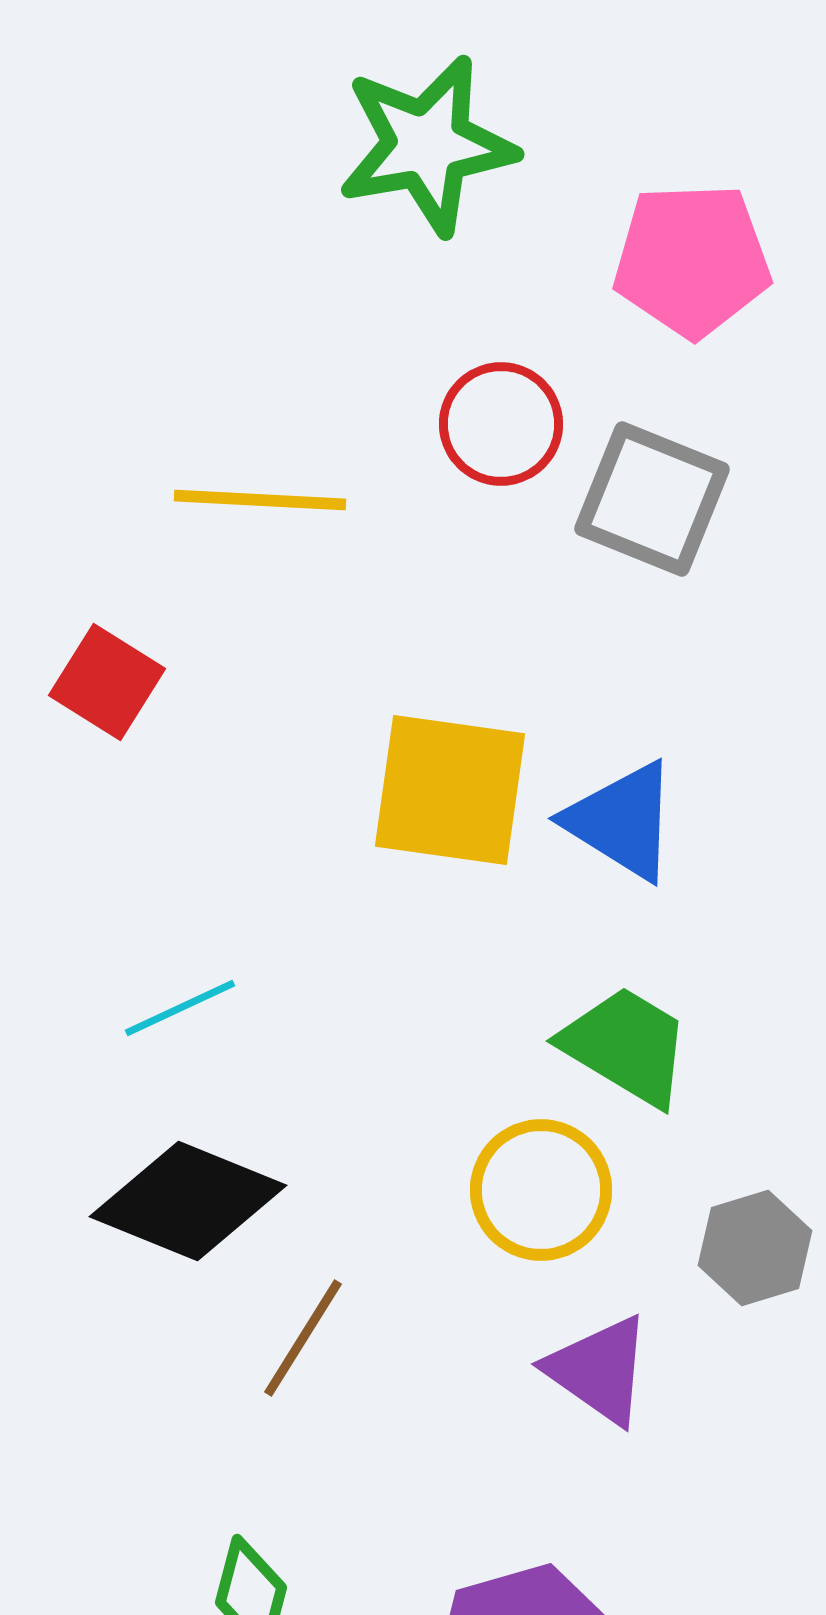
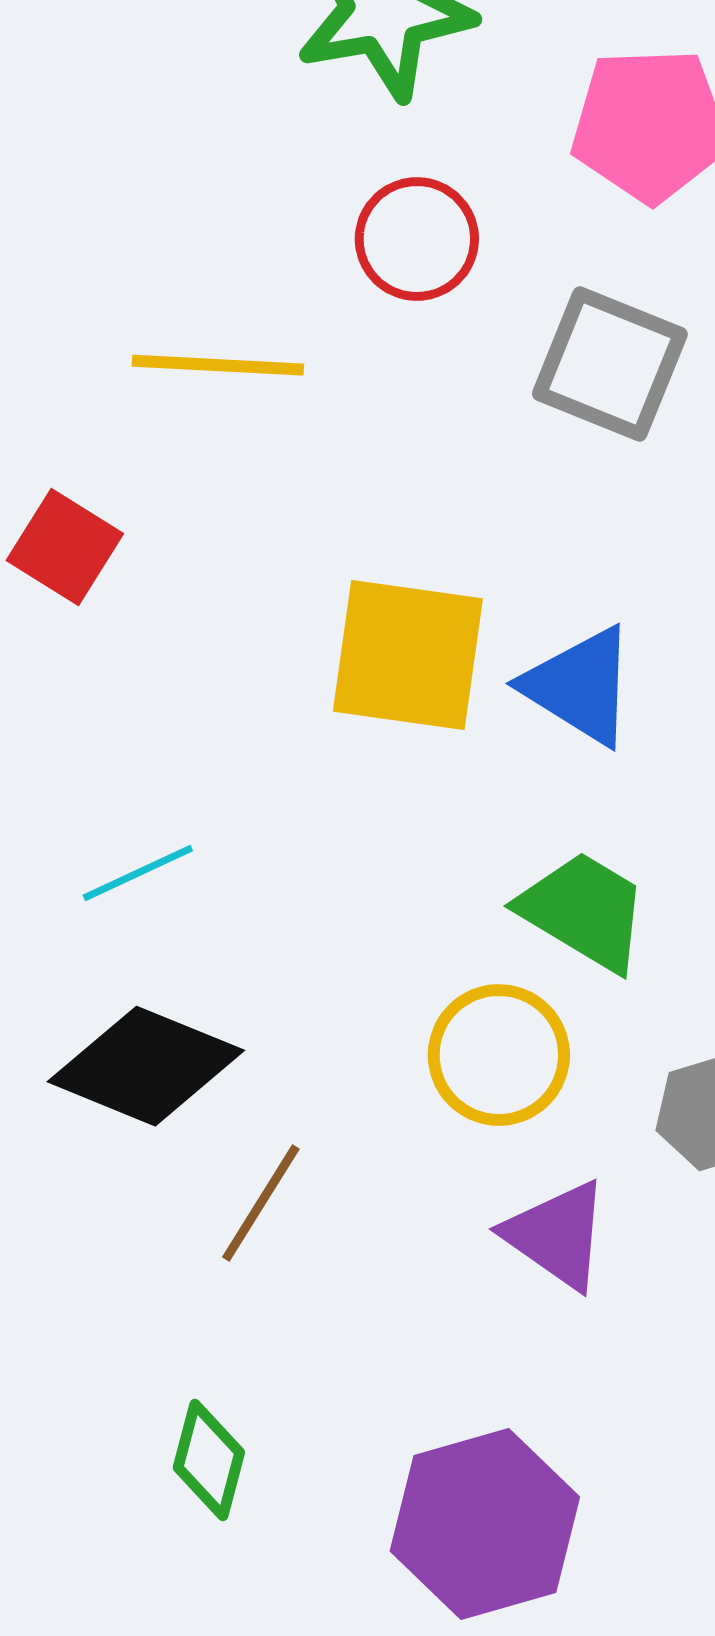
red circle: (501, 424) -> (417, 239), moved

